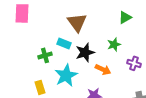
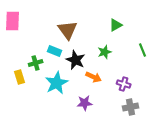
black star: (85, 52) -> (76, 60), turned -30
purple cross: (134, 63) -> (124, 84), moved
yellow rectangle: (40, 87) -> (20, 77), moved

